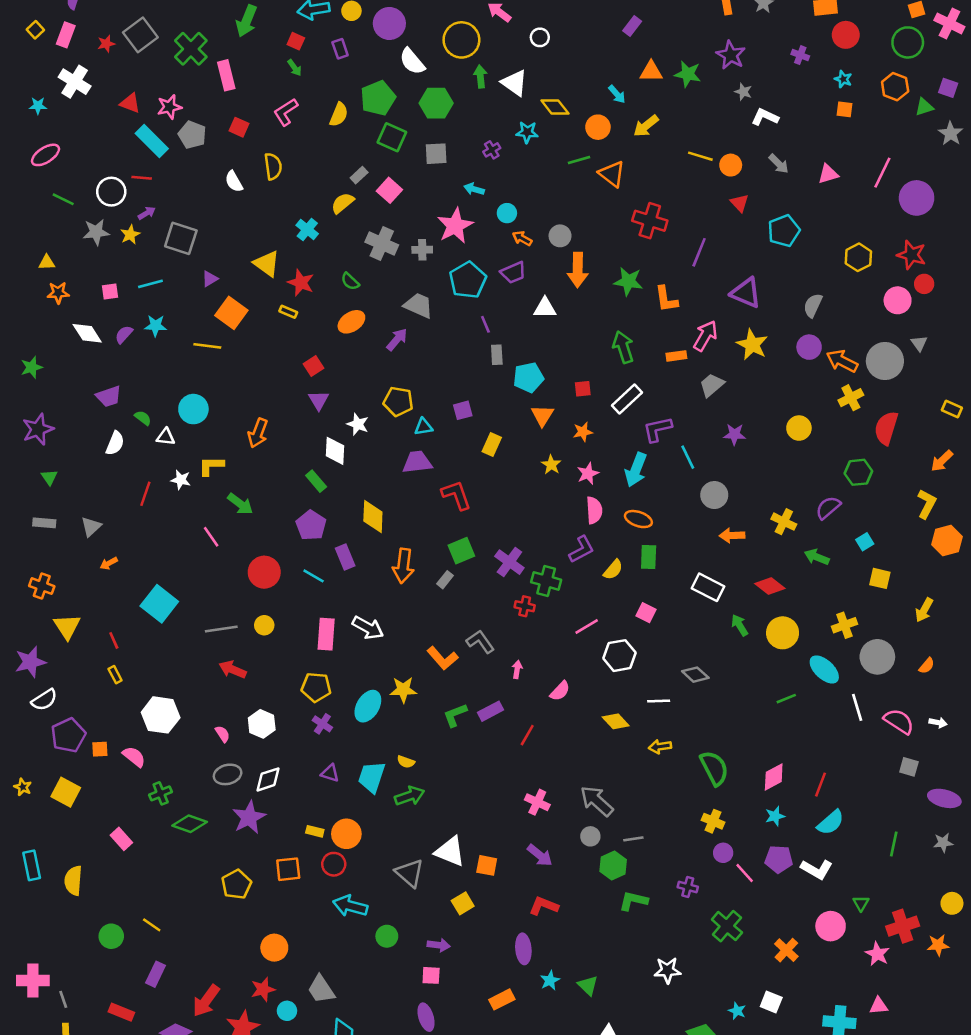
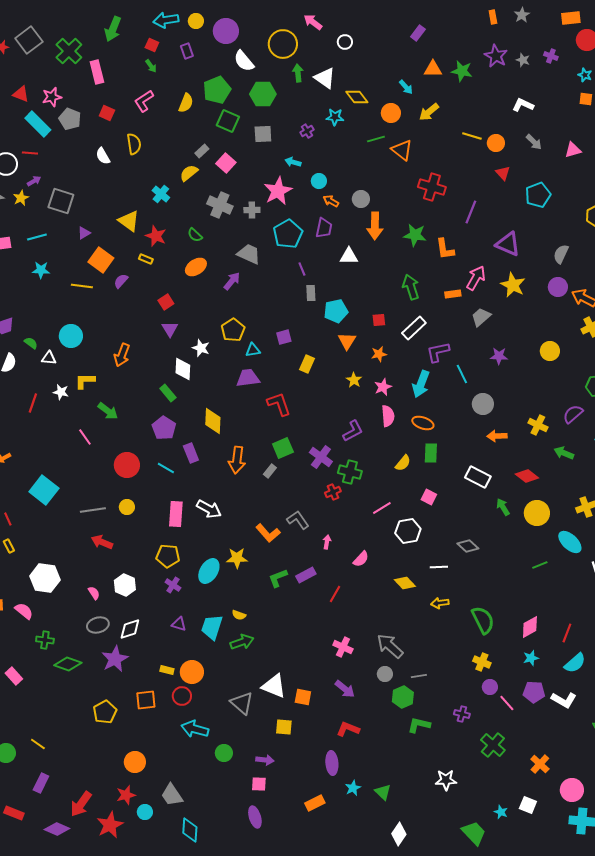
gray star: (743, 92) -> (523, 60), moved
purple trapezoid: (513, 273) -> (324, 228), turned -55
purple semicircle: (124, 334) -> (121, 281), moved
yellow pentagon: (398, 401) -> (233, 330), turned 30
purple L-shape: (582, 549) -> (353, 431), moved
red cross: (525, 606) -> (333, 492), turned -35
green cross: (161, 793) -> (45, 640), turned 30
yellow square: (463, 903) -> (284, 727), turned 36
pink circle: (831, 926) -> (572, 790), moved

